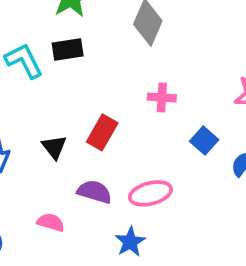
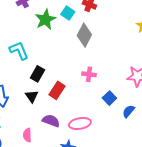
black rectangle: (68, 50) -> (37, 74), moved, turned -56
pink semicircle: (51, 222) -> (27, 135), turned -112

